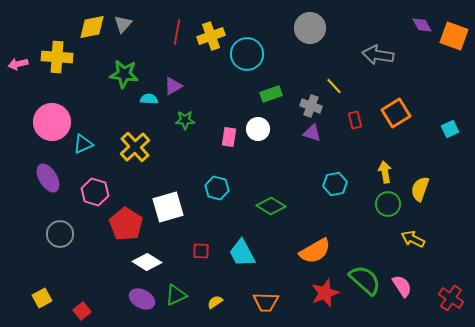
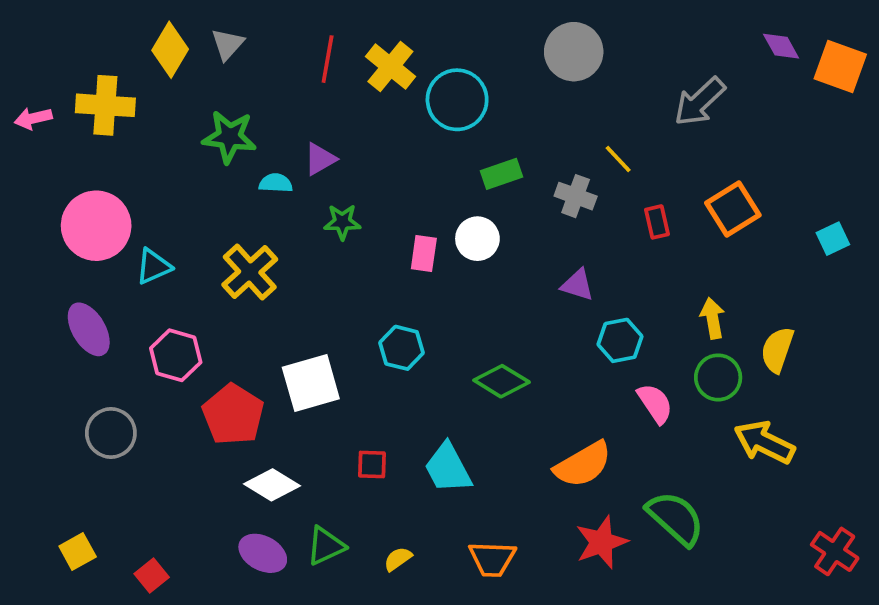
yellow diamond: (92, 27) -> (170, 50), turned -48
yellow cross: (211, 36) -> (390, 66), turned -32
gray arrow: (378, 55) -> (700, 102), turned -52
purple triangle: (312, 133) -> (577, 285), moved
yellow arrow: (413, 239) -> (764, 442), size x1.4
pink semicircle: (402, 286) -> (655, 403), moved

